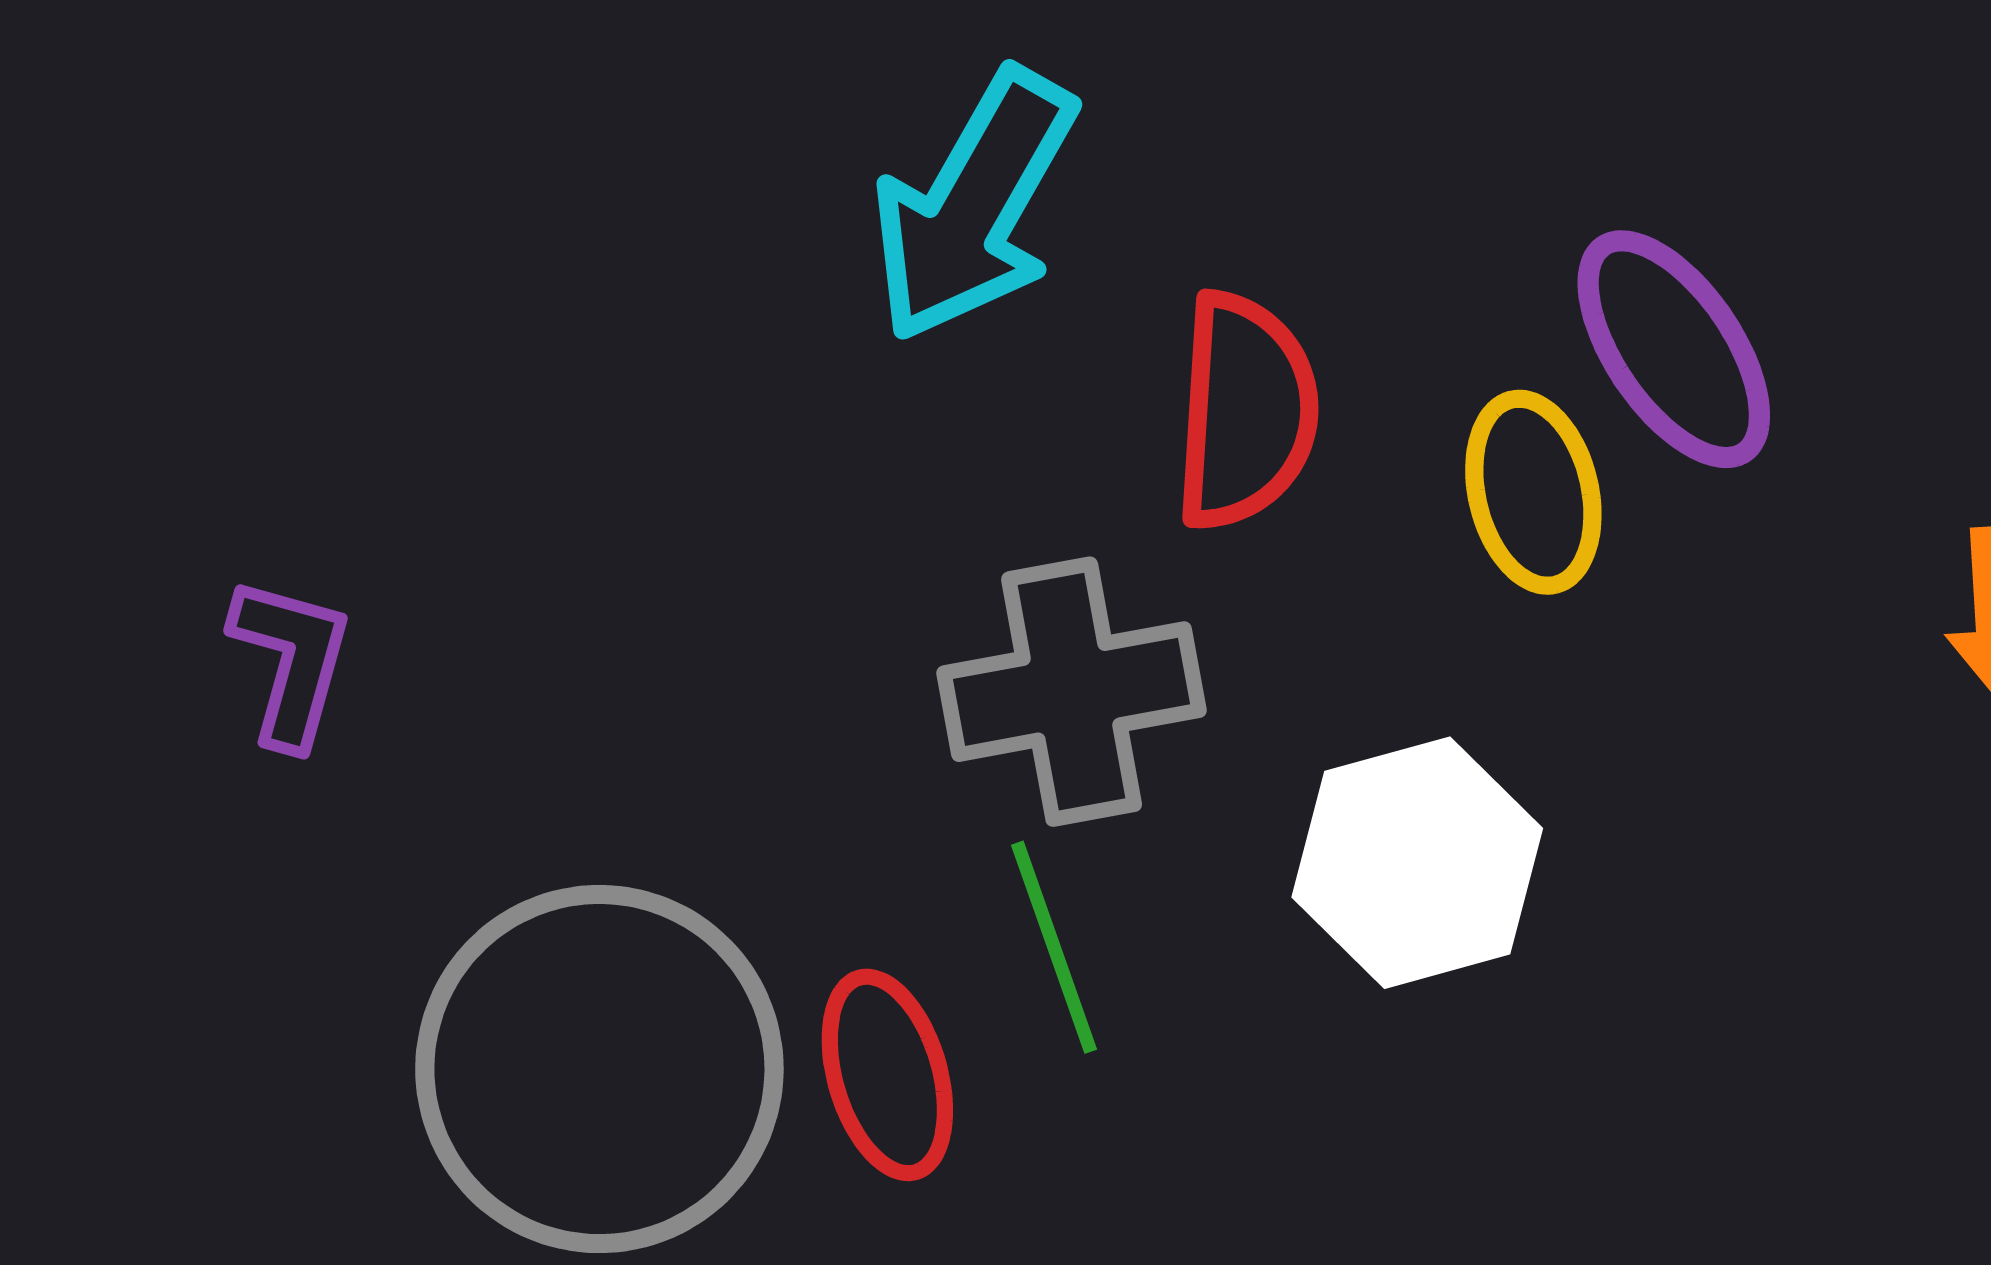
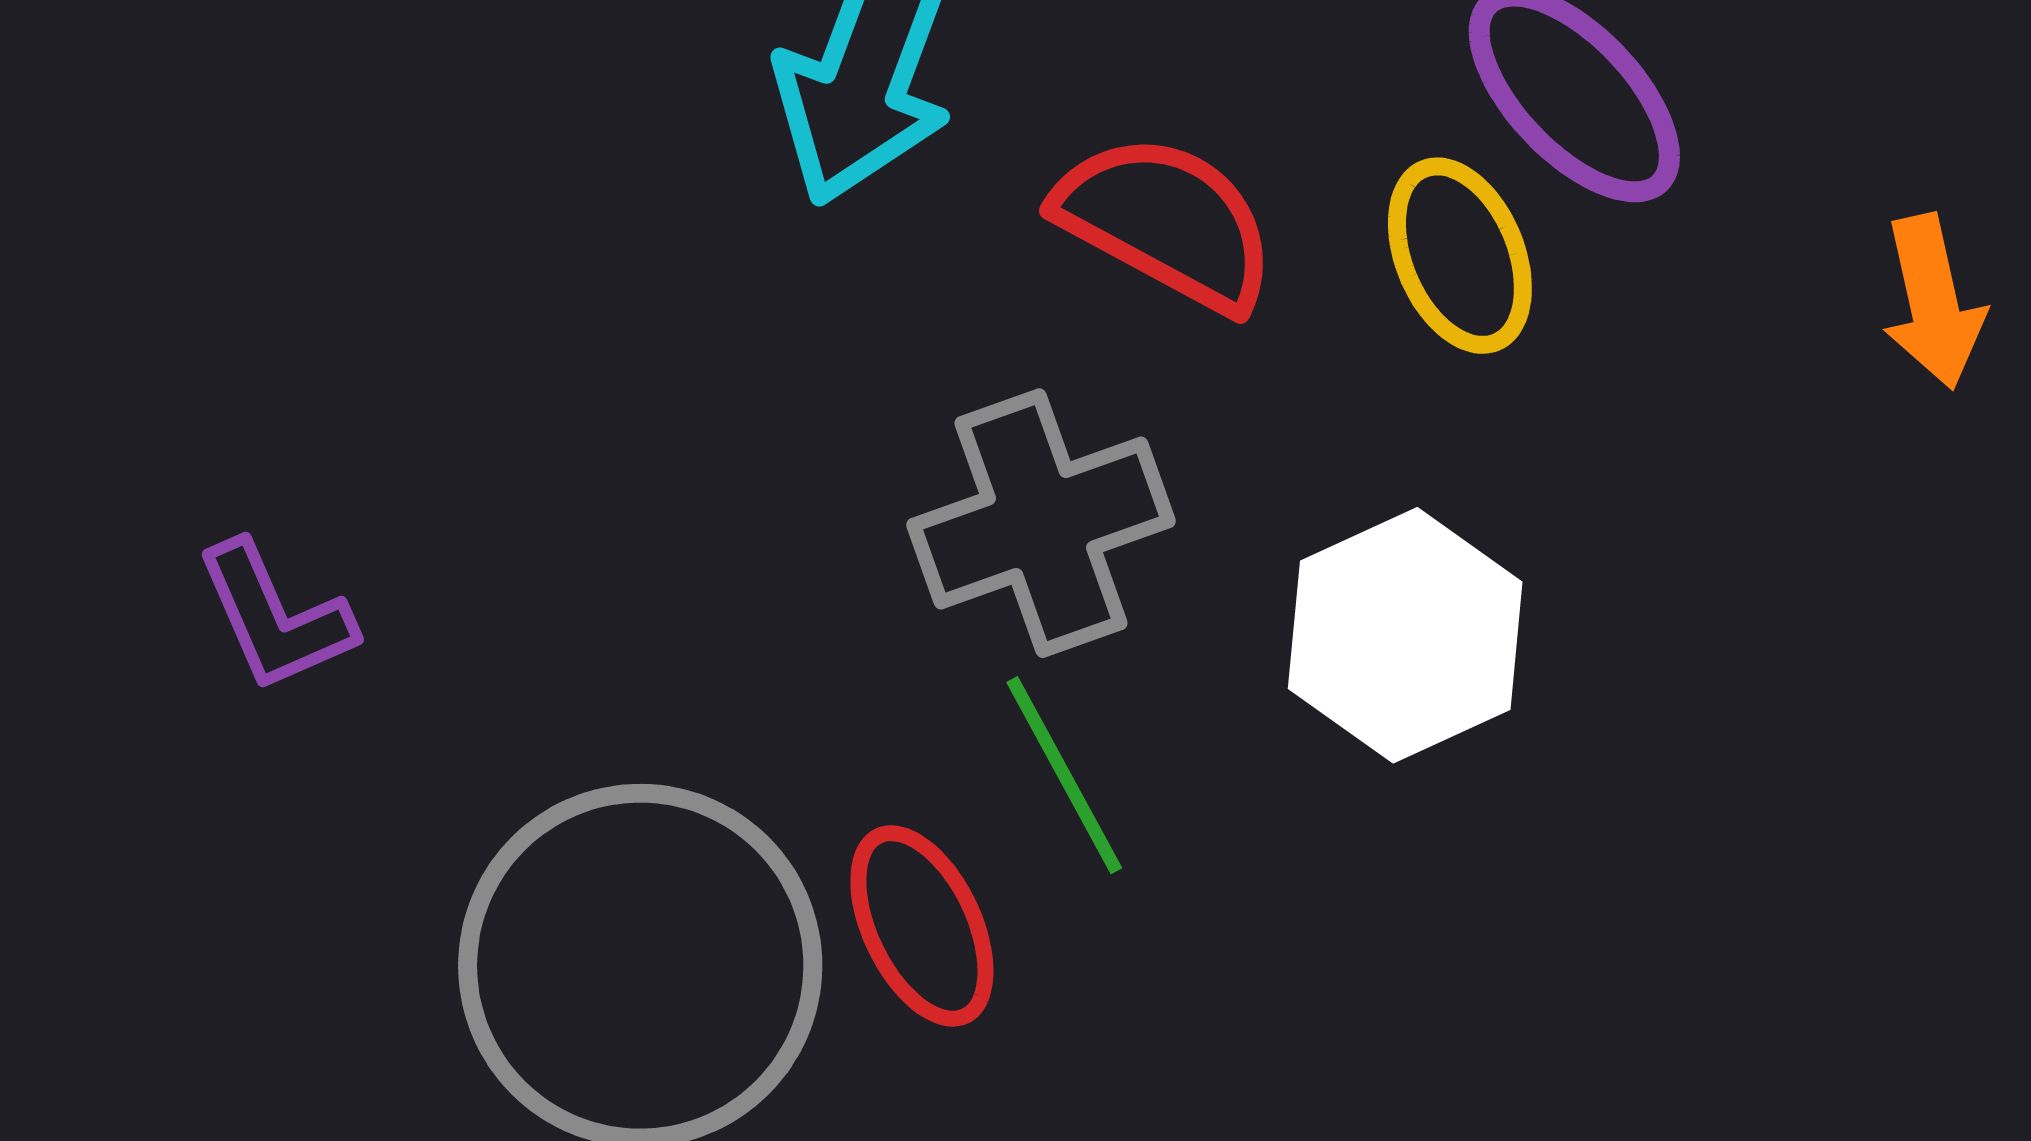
red semicircle: (1245, 411) -> (1166, 222), turned -56
purple L-shape: (291, 661) -> (275, 617), turned 150

